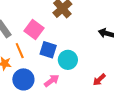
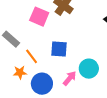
pink square: (34, 29) -> (39, 17), moved
cyan circle: (68, 60) -> (89, 69), moved

